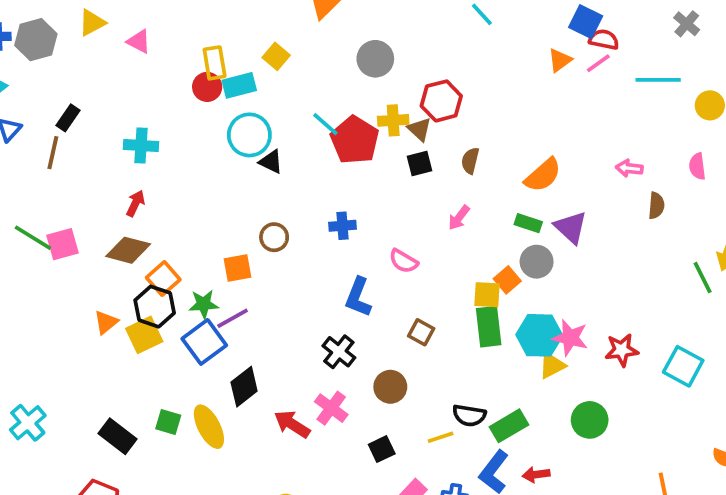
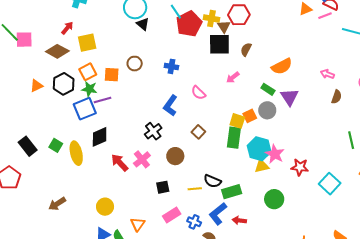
black square: (419, 163) -> (219, 44), size x1.6
orange square: (163, 279) -> (88, 72), moved
yellow square: (144, 335) -> (87, 43), moved

